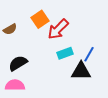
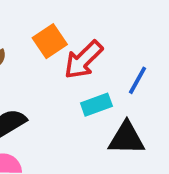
blue line: (89, 54) -> (138, 80), moved

